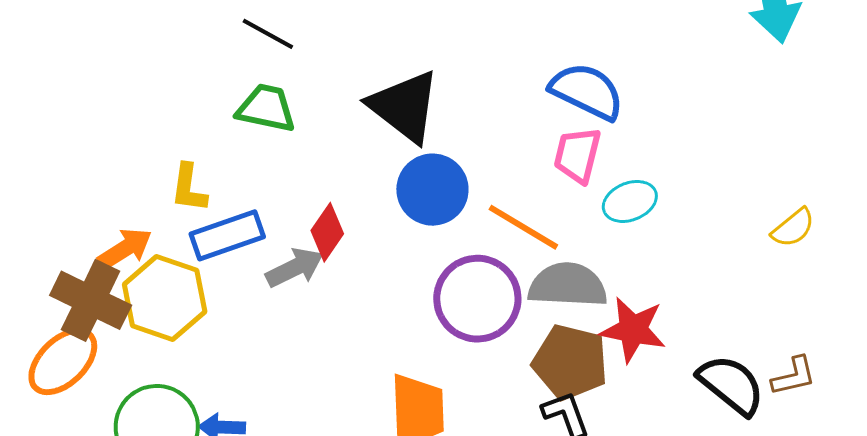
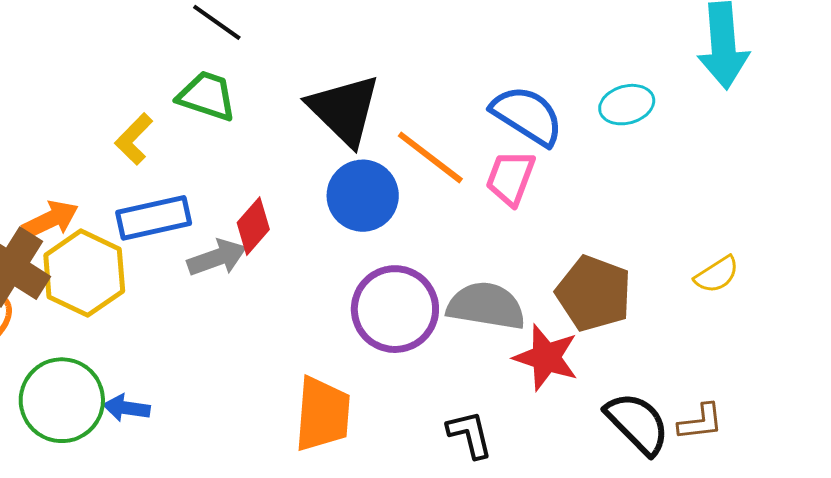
yellow L-shape: (189, 188) -> (134, 139), moved, turned 30
cyan ellipse: (630, 201) -> (627, 105), moved
orange line: (523, 227) -> (430, 157), moved
brown pentagon: (570, 362) -> (594, 293), moved

